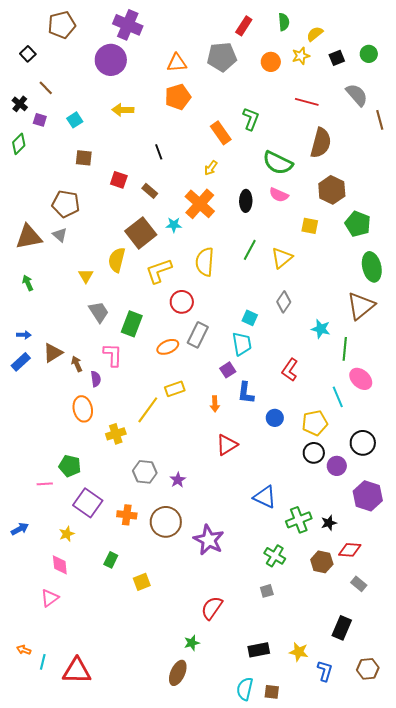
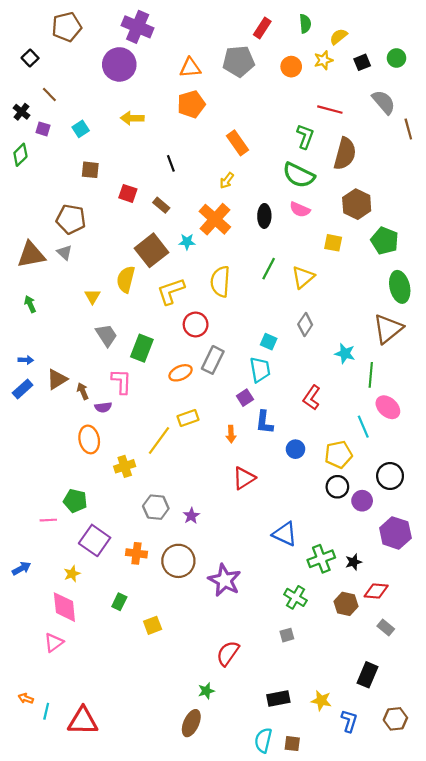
green L-shape: (251, 119) -> (305, 136), moved
purple semicircle: (96, 379) -> (103, 407), turned 91
pink diamond: (60, 565) -> (64, 607), size x1.4

